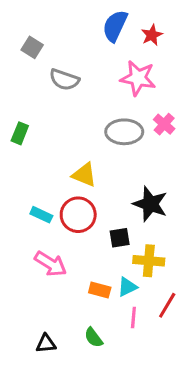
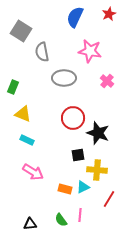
red star: (152, 35) -> (109, 14), moved
gray square: (32, 47) -> (21, 31), size x1.5
gray semicircle: (64, 80) -> (42, 52), turned 60
gray ellipse: (124, 132) -> (64, 78), moved
yellow triangle: (84, 175) -> (23, 114), moved
red circle: (78, 215) -> (73, 118), moved
pink line: (133, 318) -> (80, 215), moved

